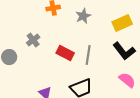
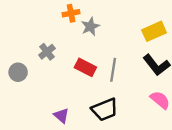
gray star: (83, 16) -> (90, 26), moved

